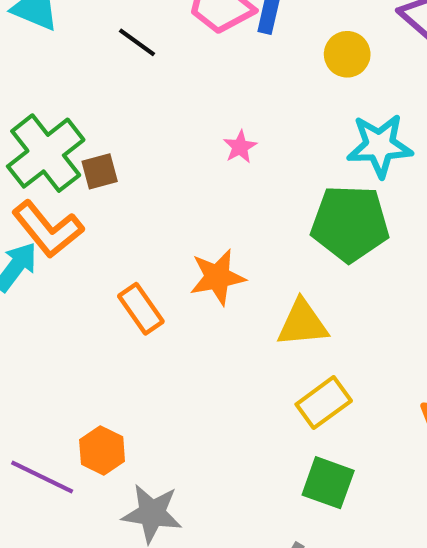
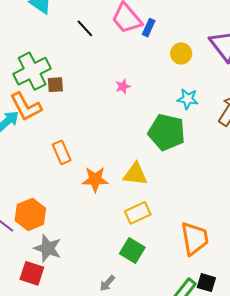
cyan star: (380, 146) -> (188, 99), size x0.7
orange star: (217, 277) -> (95, 179), moved
orange hexagon: (102, 451) -> (30, 214), size x1.4

